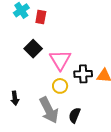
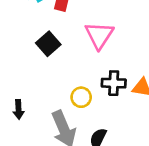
pink triangle: (60, 60) -> (99, 35), moved

